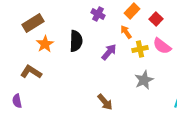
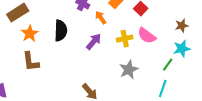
orange arrow: (126, 32) -> (101, 18), moved
brown L-shape: (31, 72) -> (31, 62), moved, turned -130

